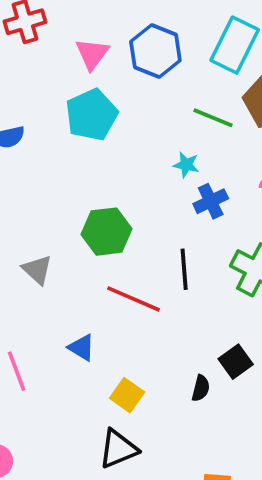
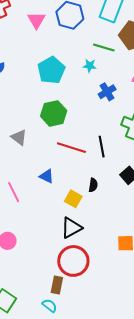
cyan pentagon: (92, 115) -> (51, 70), moved
cyan star: (186, 165) -> (90, 66), moved
black line: (184, 269) -> (102, 147), moved
black semicircle: (201, 388) -> (93, 185), moved

